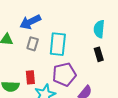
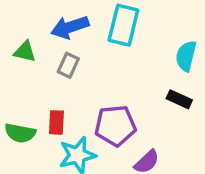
cyan rectangle: (58, 44) -> (123, 25), moved
black rectangle: (99, 54) -> (179, 99), turned -56

